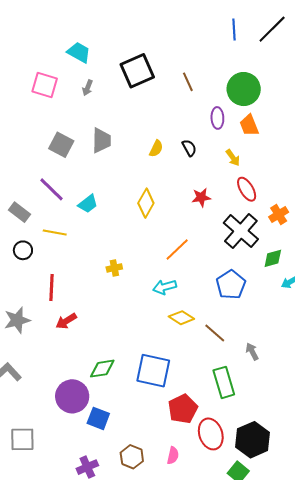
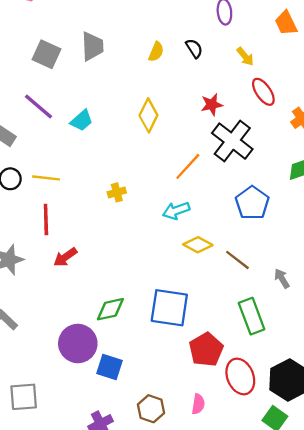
orange trapezoid: (249, 125) -> (286, 23), moved
black cross: (241, 231) -> (232, 141), moved
yellow line: (55, 233) -> (46, 178), moved

